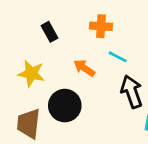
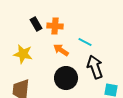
orange cross: (101, 26) -> (55, 26), moved
black circle: (65, 106) -> (66, 78), moved

